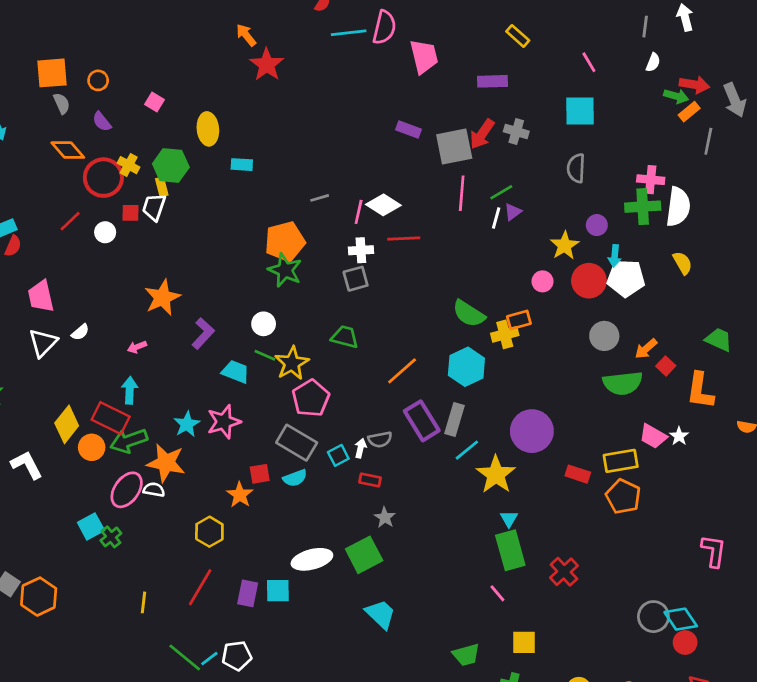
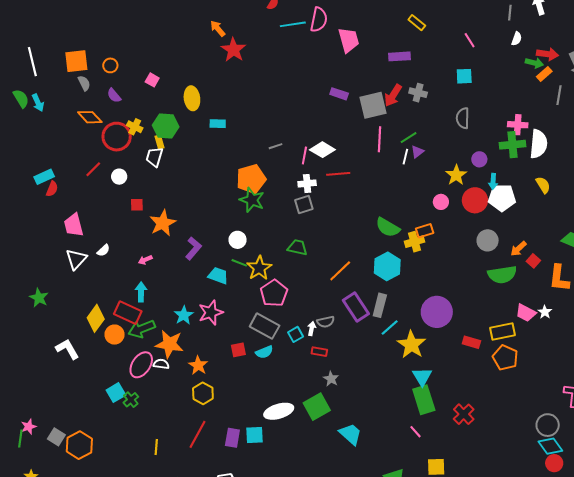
cyan square: (580, 111) -> (464, 76), size x0.7
red square: (131, 213) -> (137, 205), moved
orange star: (240, 495) -> (198, 365), moved
cyan triangle: (509, 519) -> (422, 377), size x1.5
cyan trapezoid: (381, 614) -> (350, 434), moved
gray circle: (653, 617) -> (548, 425), moved

